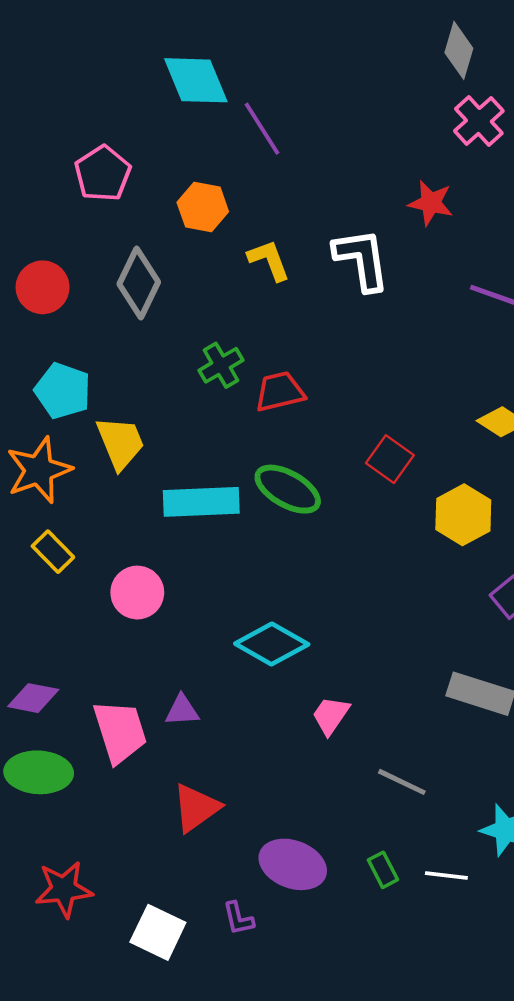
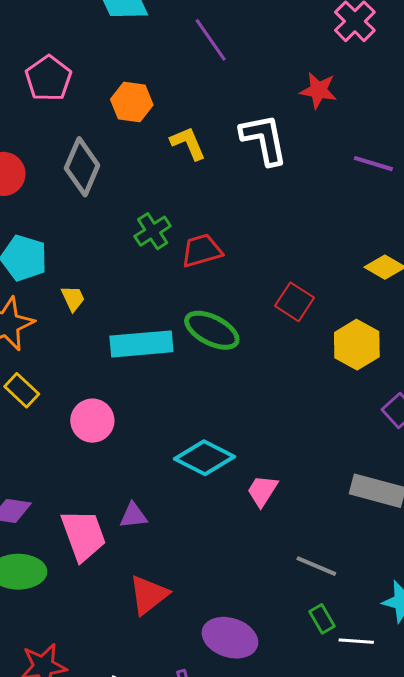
purple line: (262, 129) -> (211, 40), moved
yellow trapezoid: (120, 443) -> (73, 298), size x0.6
pink trapezoid: (331, 715) -> (262, 491), moved
green rectangle: (383, 870) -> (322, 619), moved

